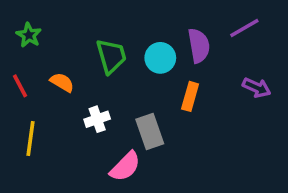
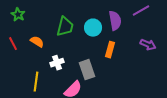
green trapezoid: (111, 56) -> (65, 27), turned 30
yellow line: (31, 138) -> (36, 82), moved

